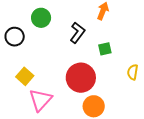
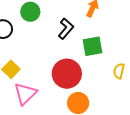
green square: (105, 49) -> (92, 46), size x1.5

